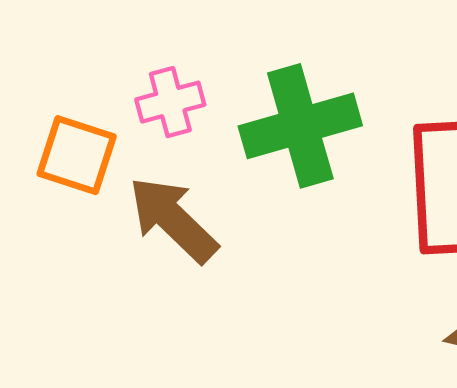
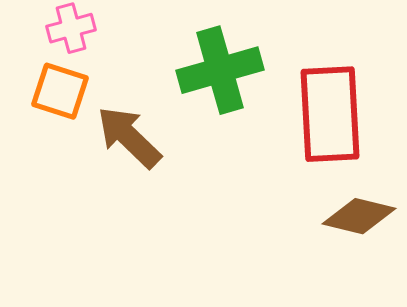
pink cross: (170, 102) -> (71, 28), moved

